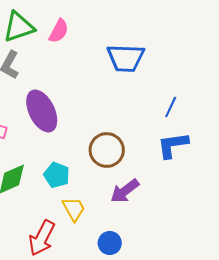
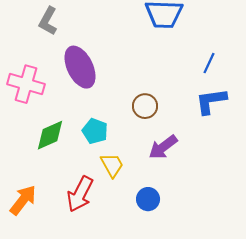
brown circle: (107, 150) -> (145, 106), size x0.7

